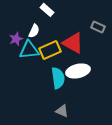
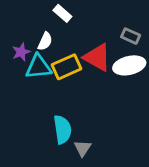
white ellipse: (78, 71) -> (129, 65), moved
cyan semicircle: (58, 78) -> (62, 130), moved
gray triangle: (62, 111) -> (83, 148), turned 40

